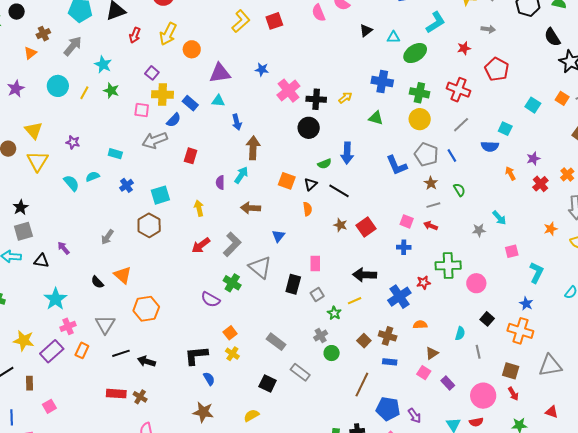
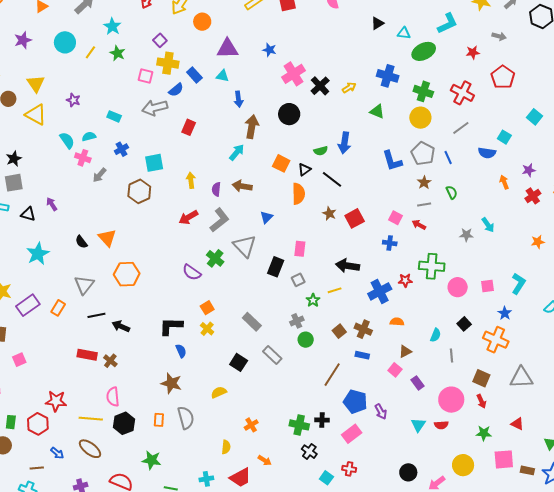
black cross: (316, 99) -> (320, 86), turned 36
black circle: (309, 128) -> (289, 114), moved
yellow triangle: (37, 161) -> (36, 115), turned -40
purple semicircle: (220, 182) -> (216, 189), moved
orange semicircle: (307, 209) -> (299, 194), size x1.5
gray arrow: (107, 237) -> (100, 175), moved
pink square: (512, 251) -> (488, 286), moved
pink cross: (68, 326) -> (83, 158), moved, turned 35

